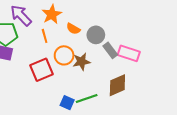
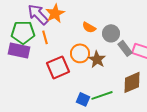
orange star: (52, 14) -> (55, 13), moved
orange line: (45, 36) -> (45, 37), moved
brown star: (81, 62) -> (97, 59), turned -30

